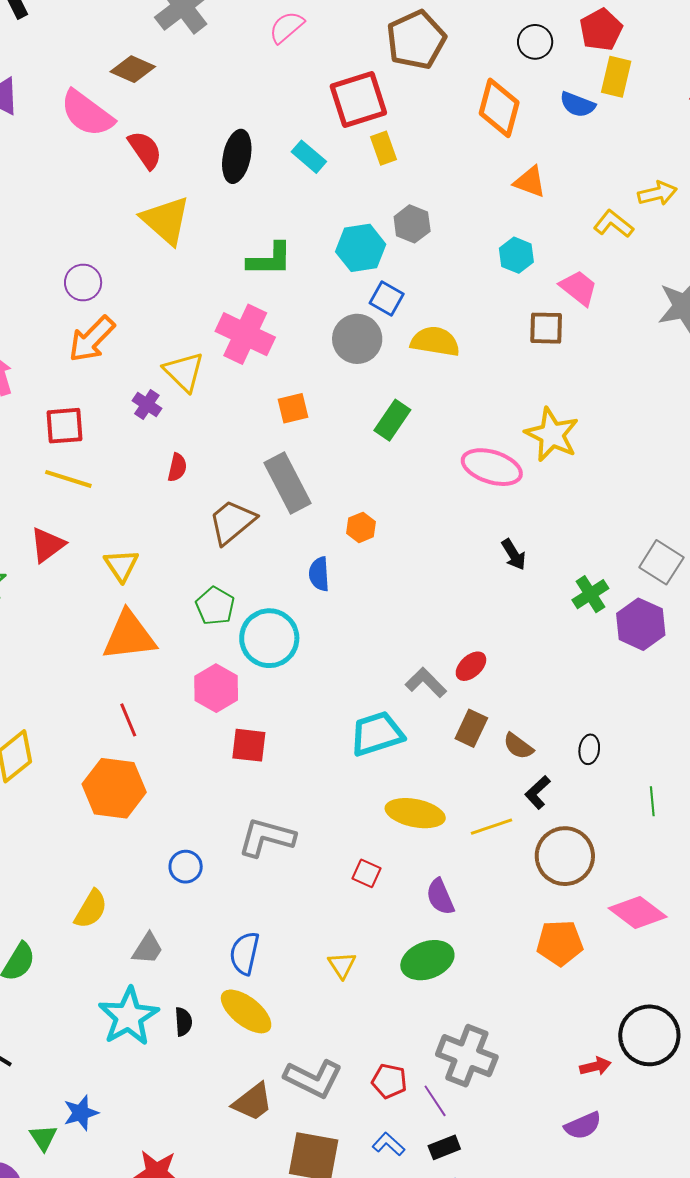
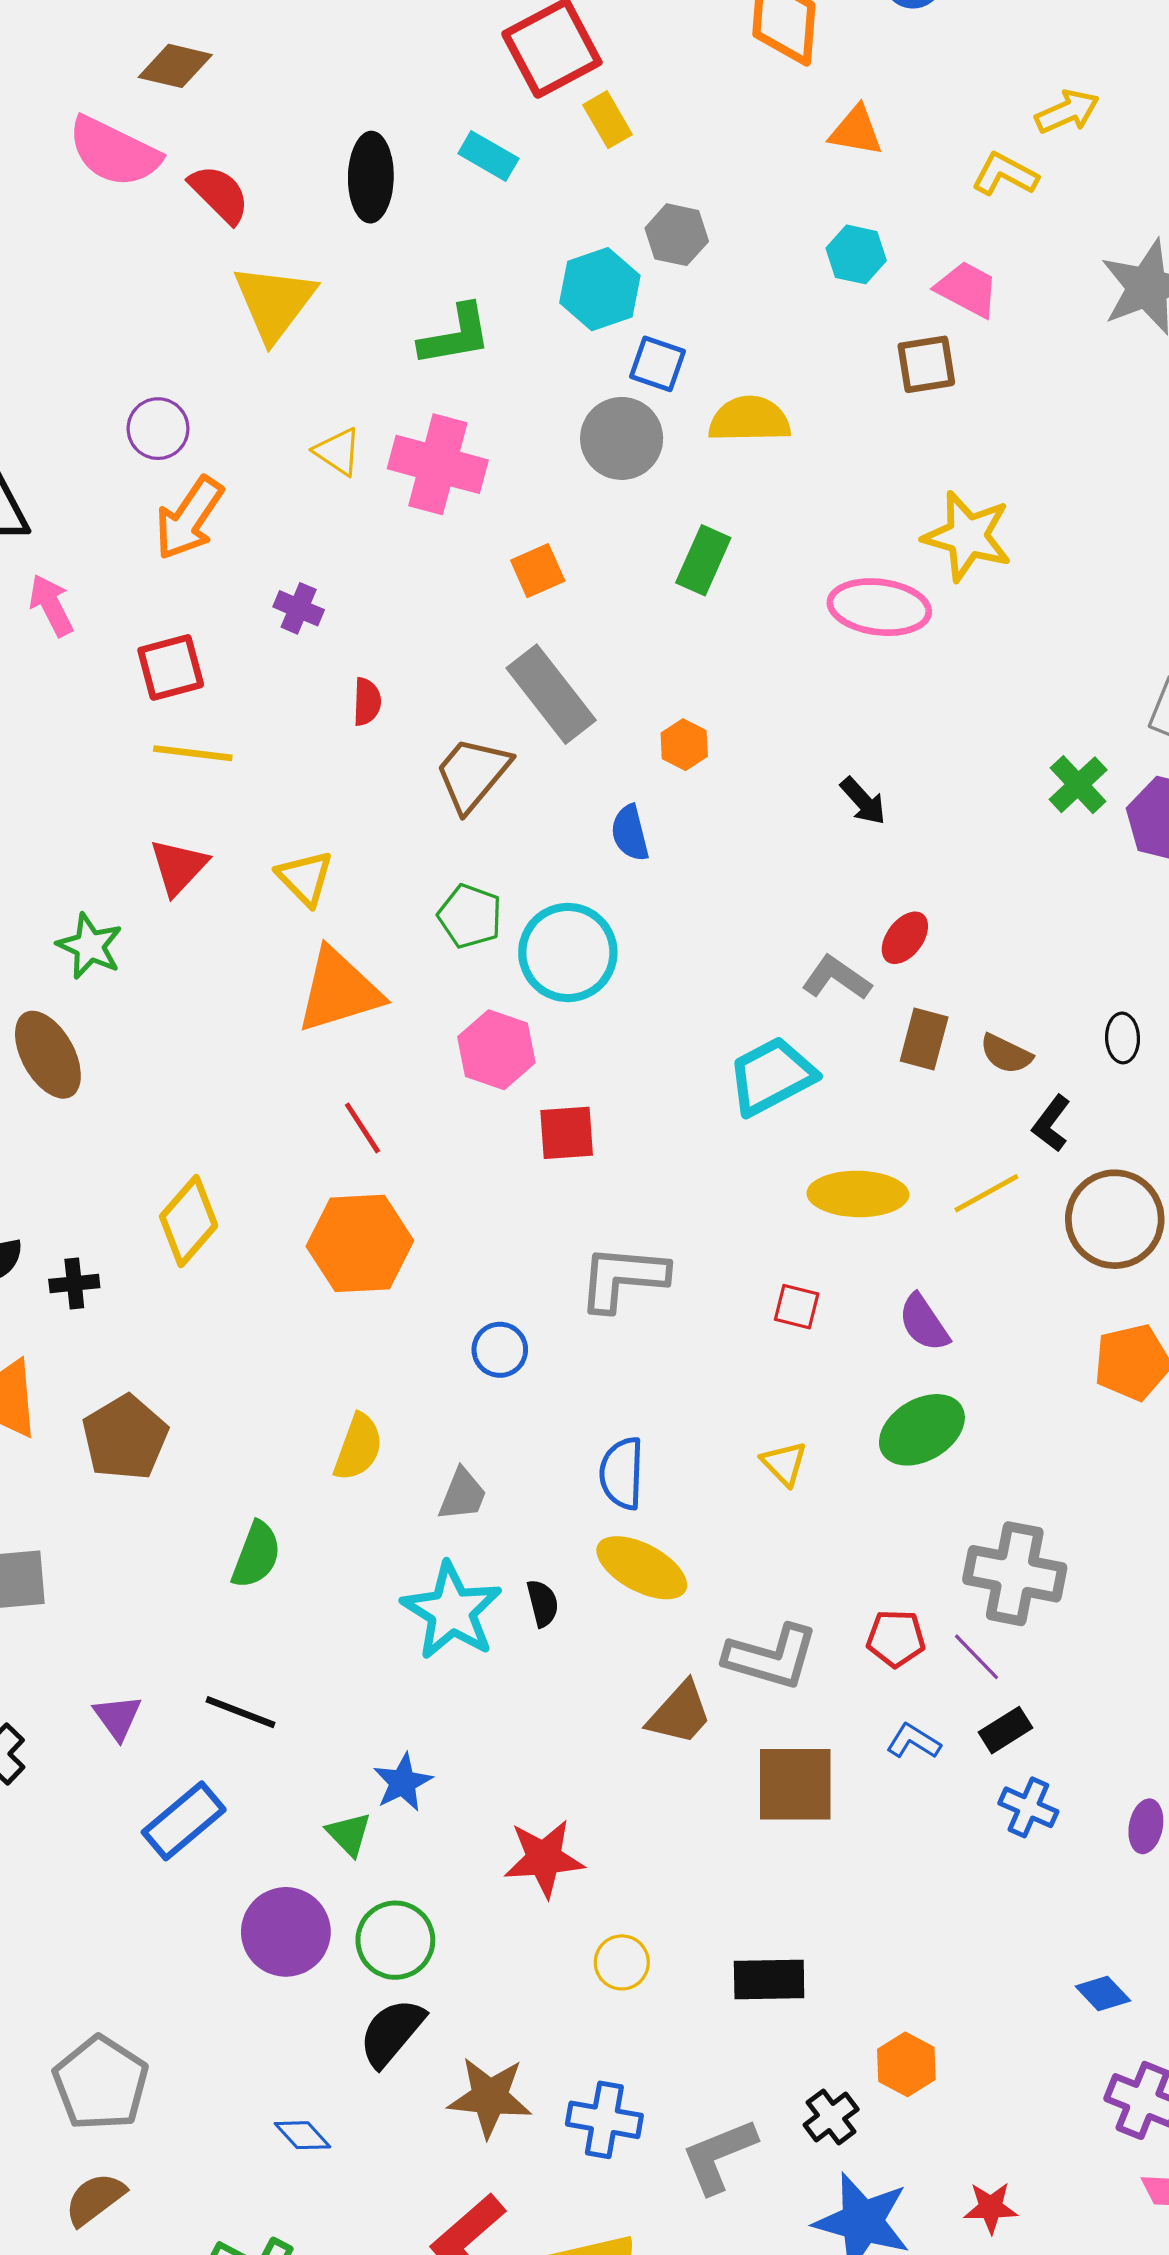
yellow triangle: (166, 220) -> (274, 302), turned 36
yellow triangle: (184, 372) -> (338, 452), moved, size x0.7
black arrow: (514, 555) -> (863, 801), moved

